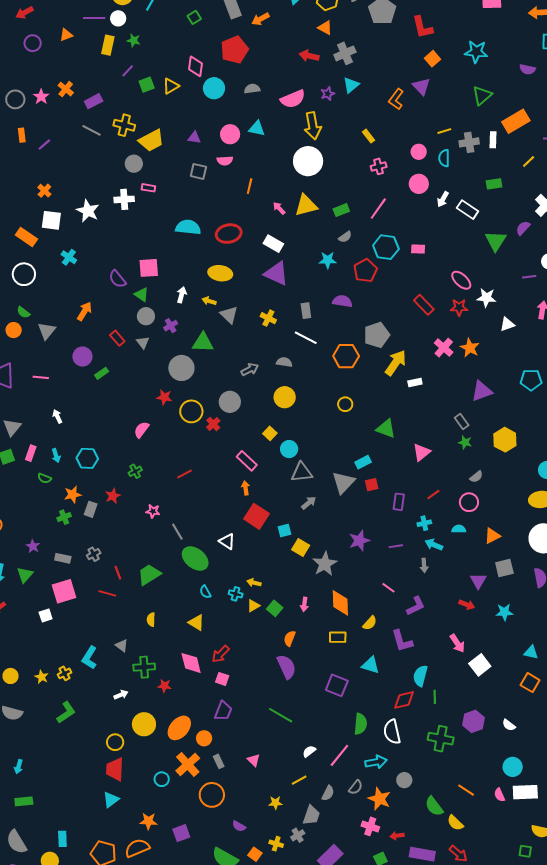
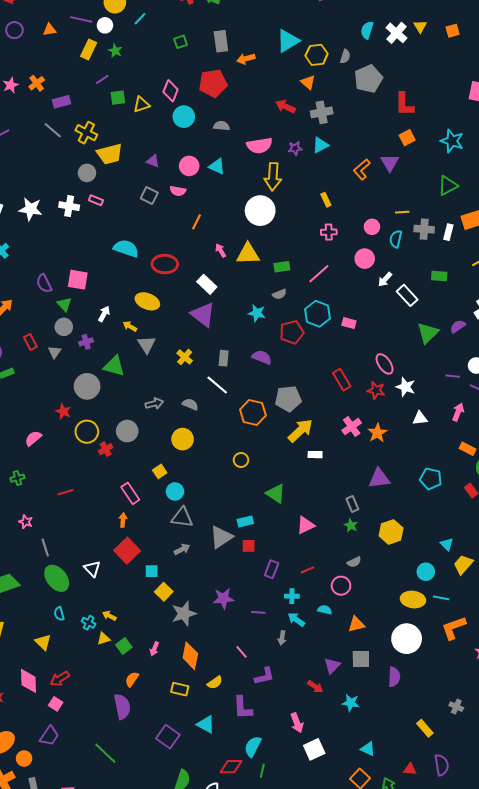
white star: (88, 211) -> (31, 209), turned -30

